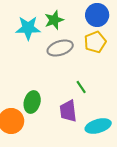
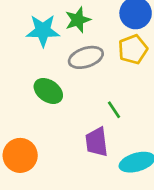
green ellipse: (32, 102) -> (48, 91), moved, turned -70

